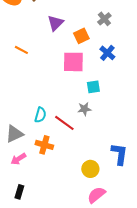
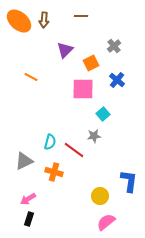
cyan square: (93, 87) -> (103, 114), turned -32
pink arrow: (18, 159) -> (28, 199), moved

